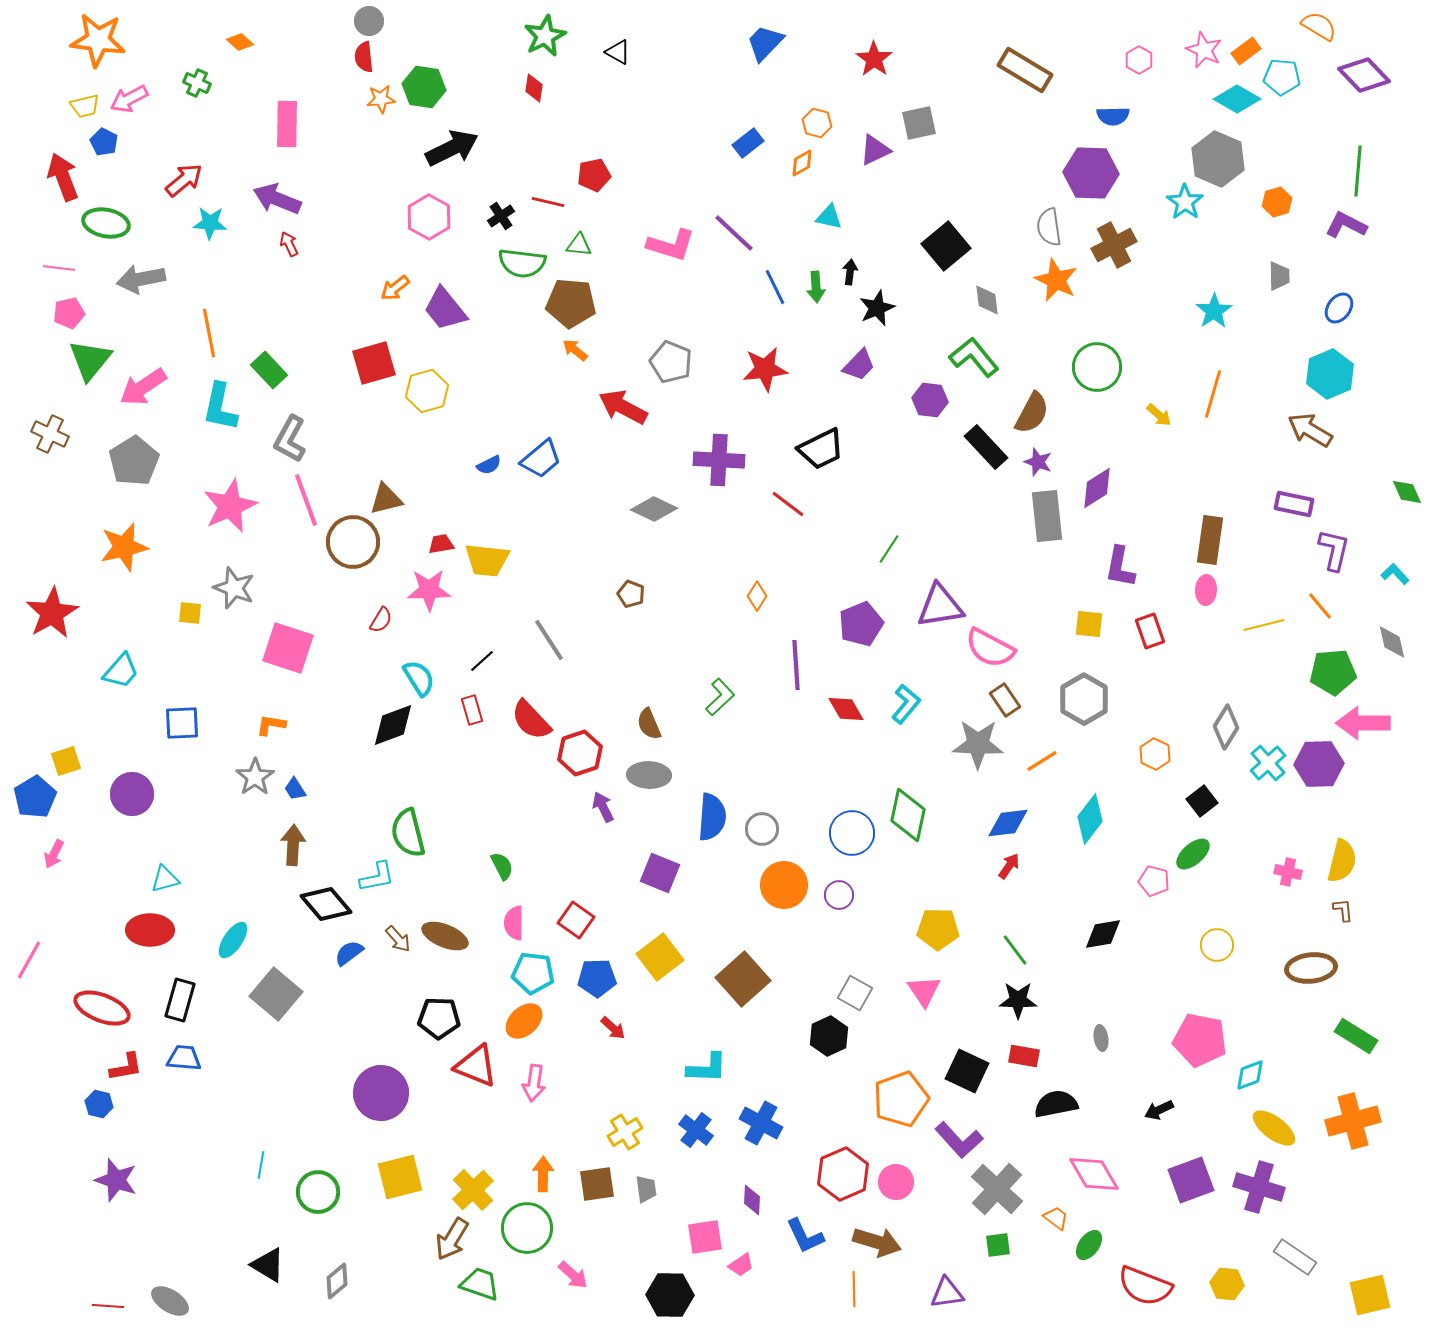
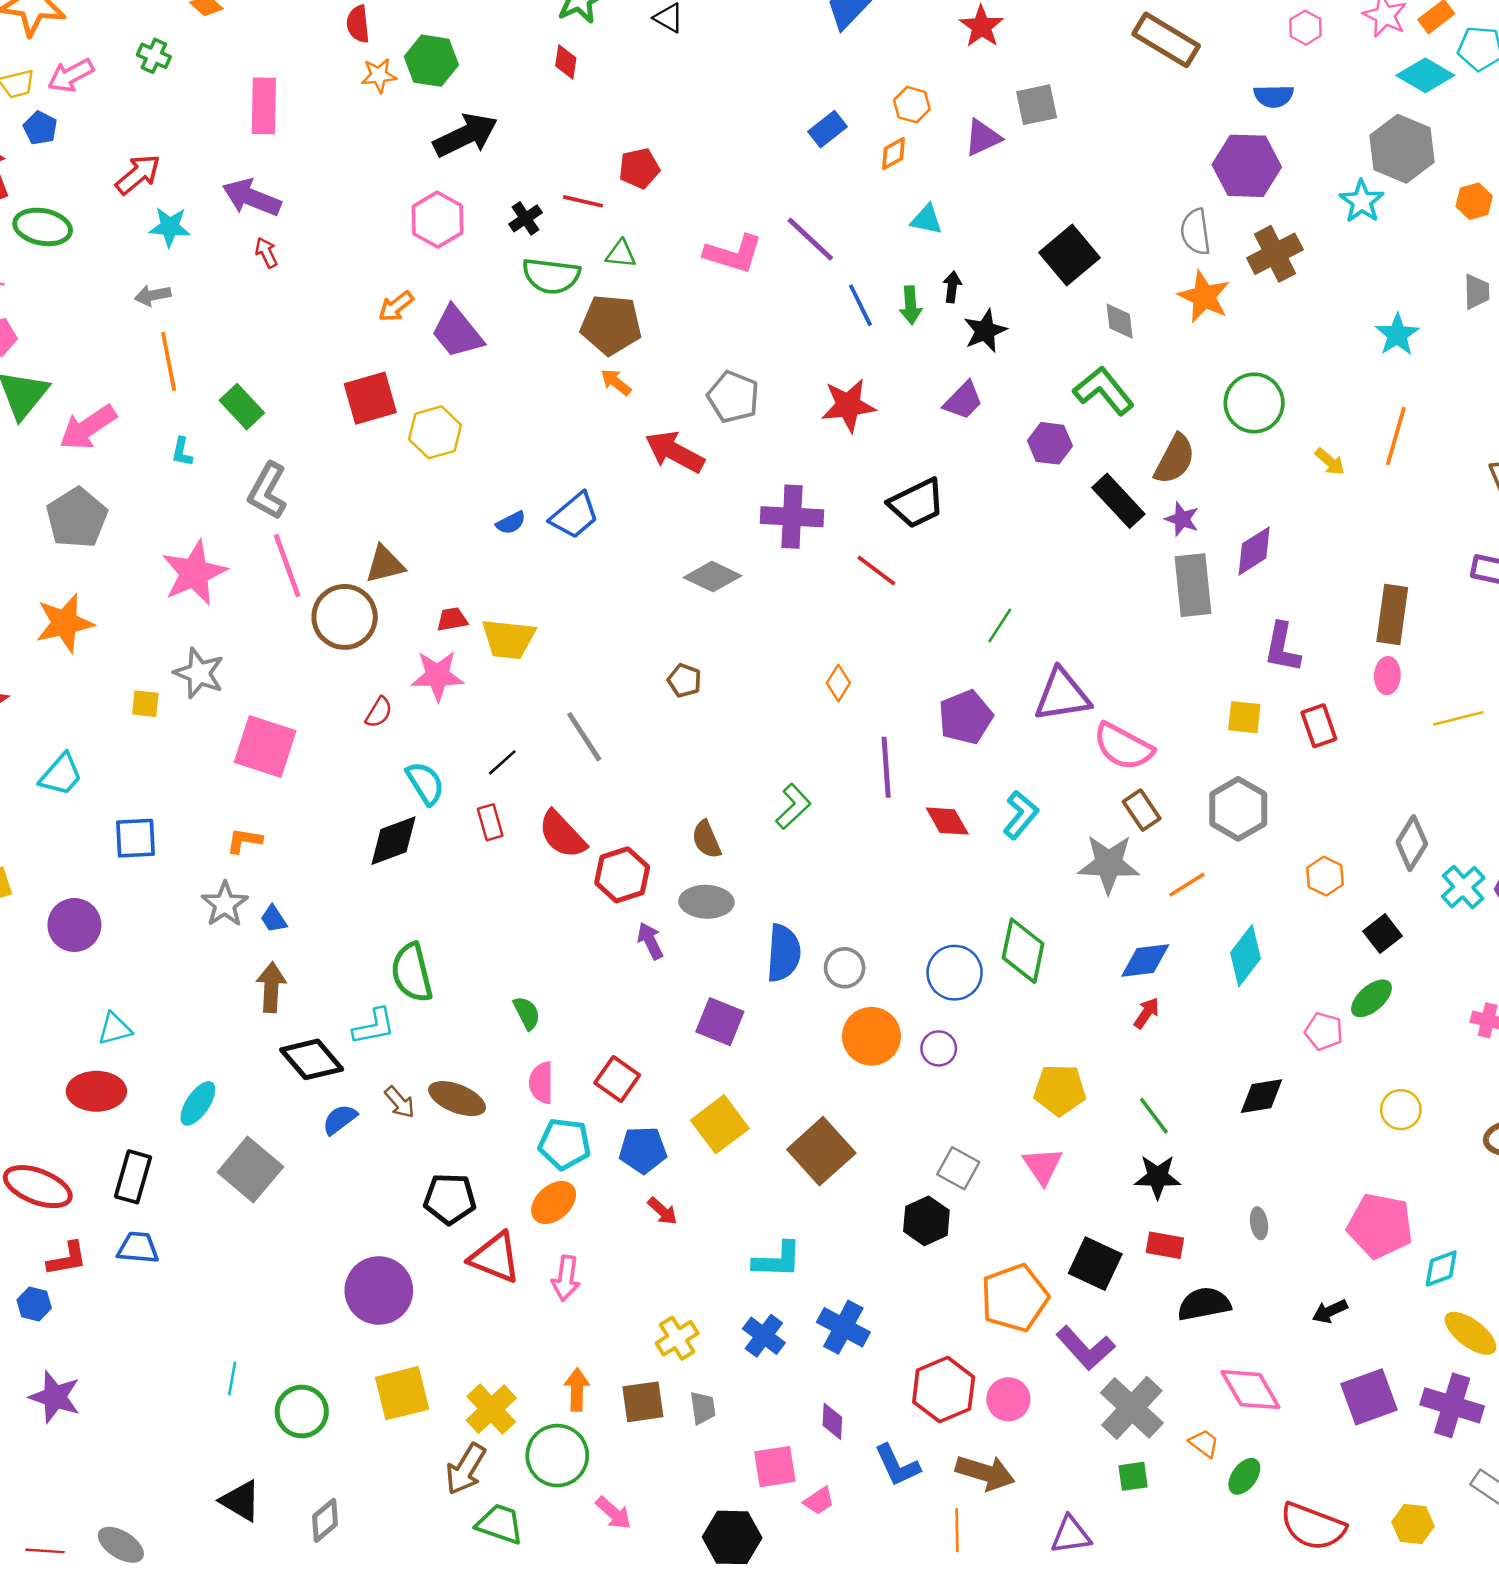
gray arrow: (141, 279) -> (153, 295), moved, size x0.6
cyan L-shape: (220, 407) -> (182, 452), size x0.5

